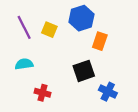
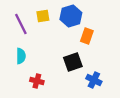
yellow square: (49, 30) -> (43, 16), moved, turned -32
cyan semicircle: (24, 64) -> (21, 56), turned 98

